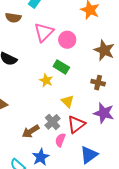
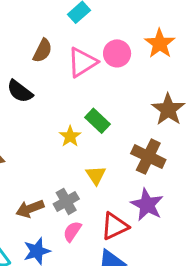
brown semicircle: (13, 18) -> (42, 51), moved, turned -84
pink circle: (67, 40) -> (117, 53), moved
brown cross: (98, 83) -> (148, 157), size x1.5
red triangle: (76, 124) -> (115, 226), moved

